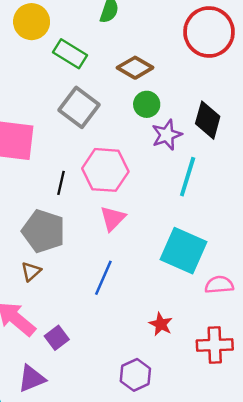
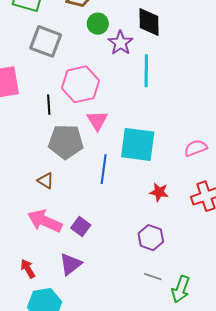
gray pentagon: (44, 231) -> (66, 142), moved
cyan square: (183, 251) -> (138, 144), moved
brown triangle: (31, 271) -> (46, 181), turned -30

